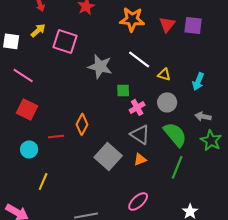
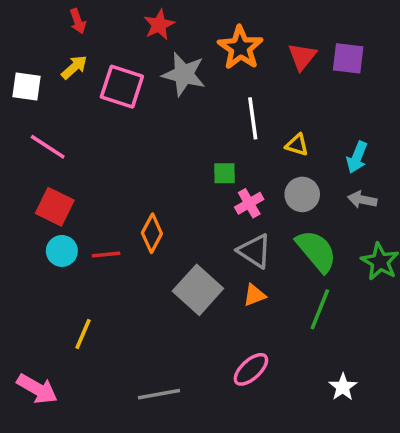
orange star: (132, 19) -> (240, 48), turned 30
white line: (139, 59) -> (253, 118), turned 45
gray star: (100, 66) -> (184, 74), moved
gray arrow: (203, 116) -> (362, 200), moved
cyan circle: (29, 149) -> (62, 251), moved

